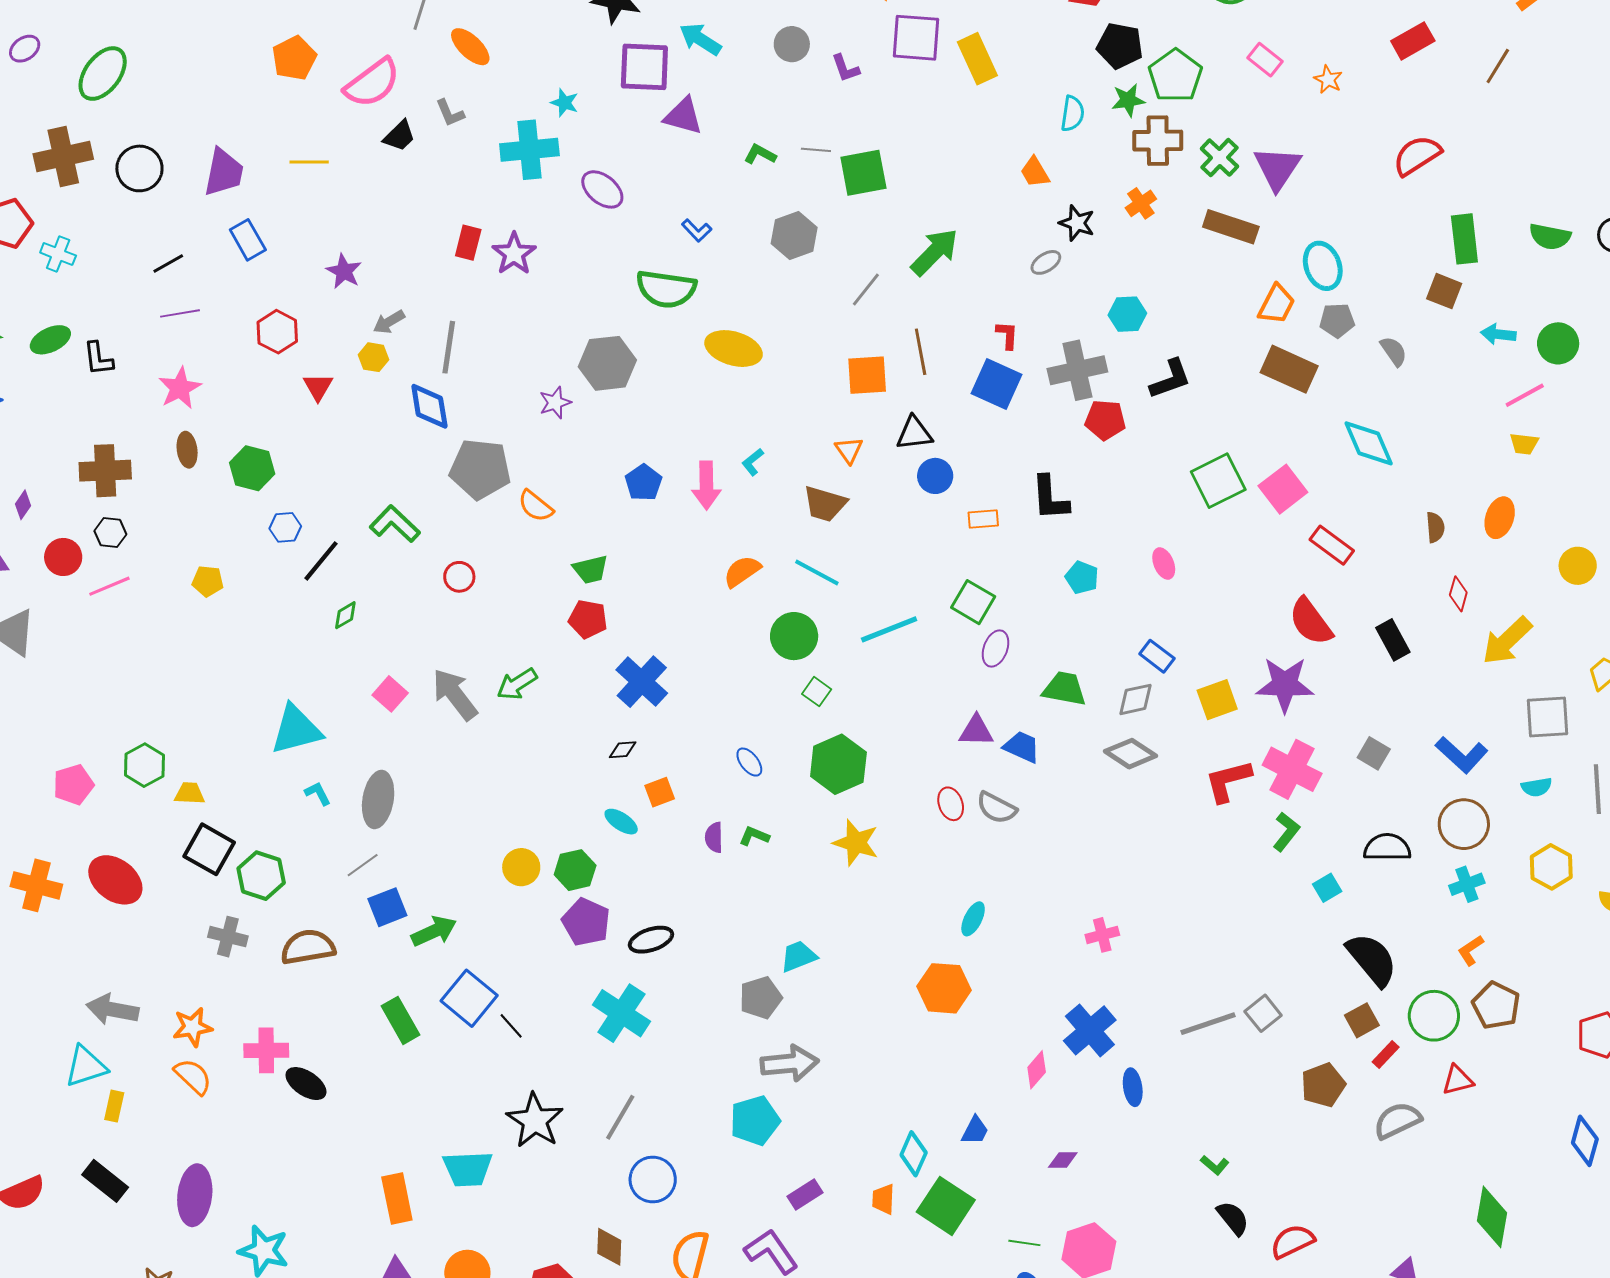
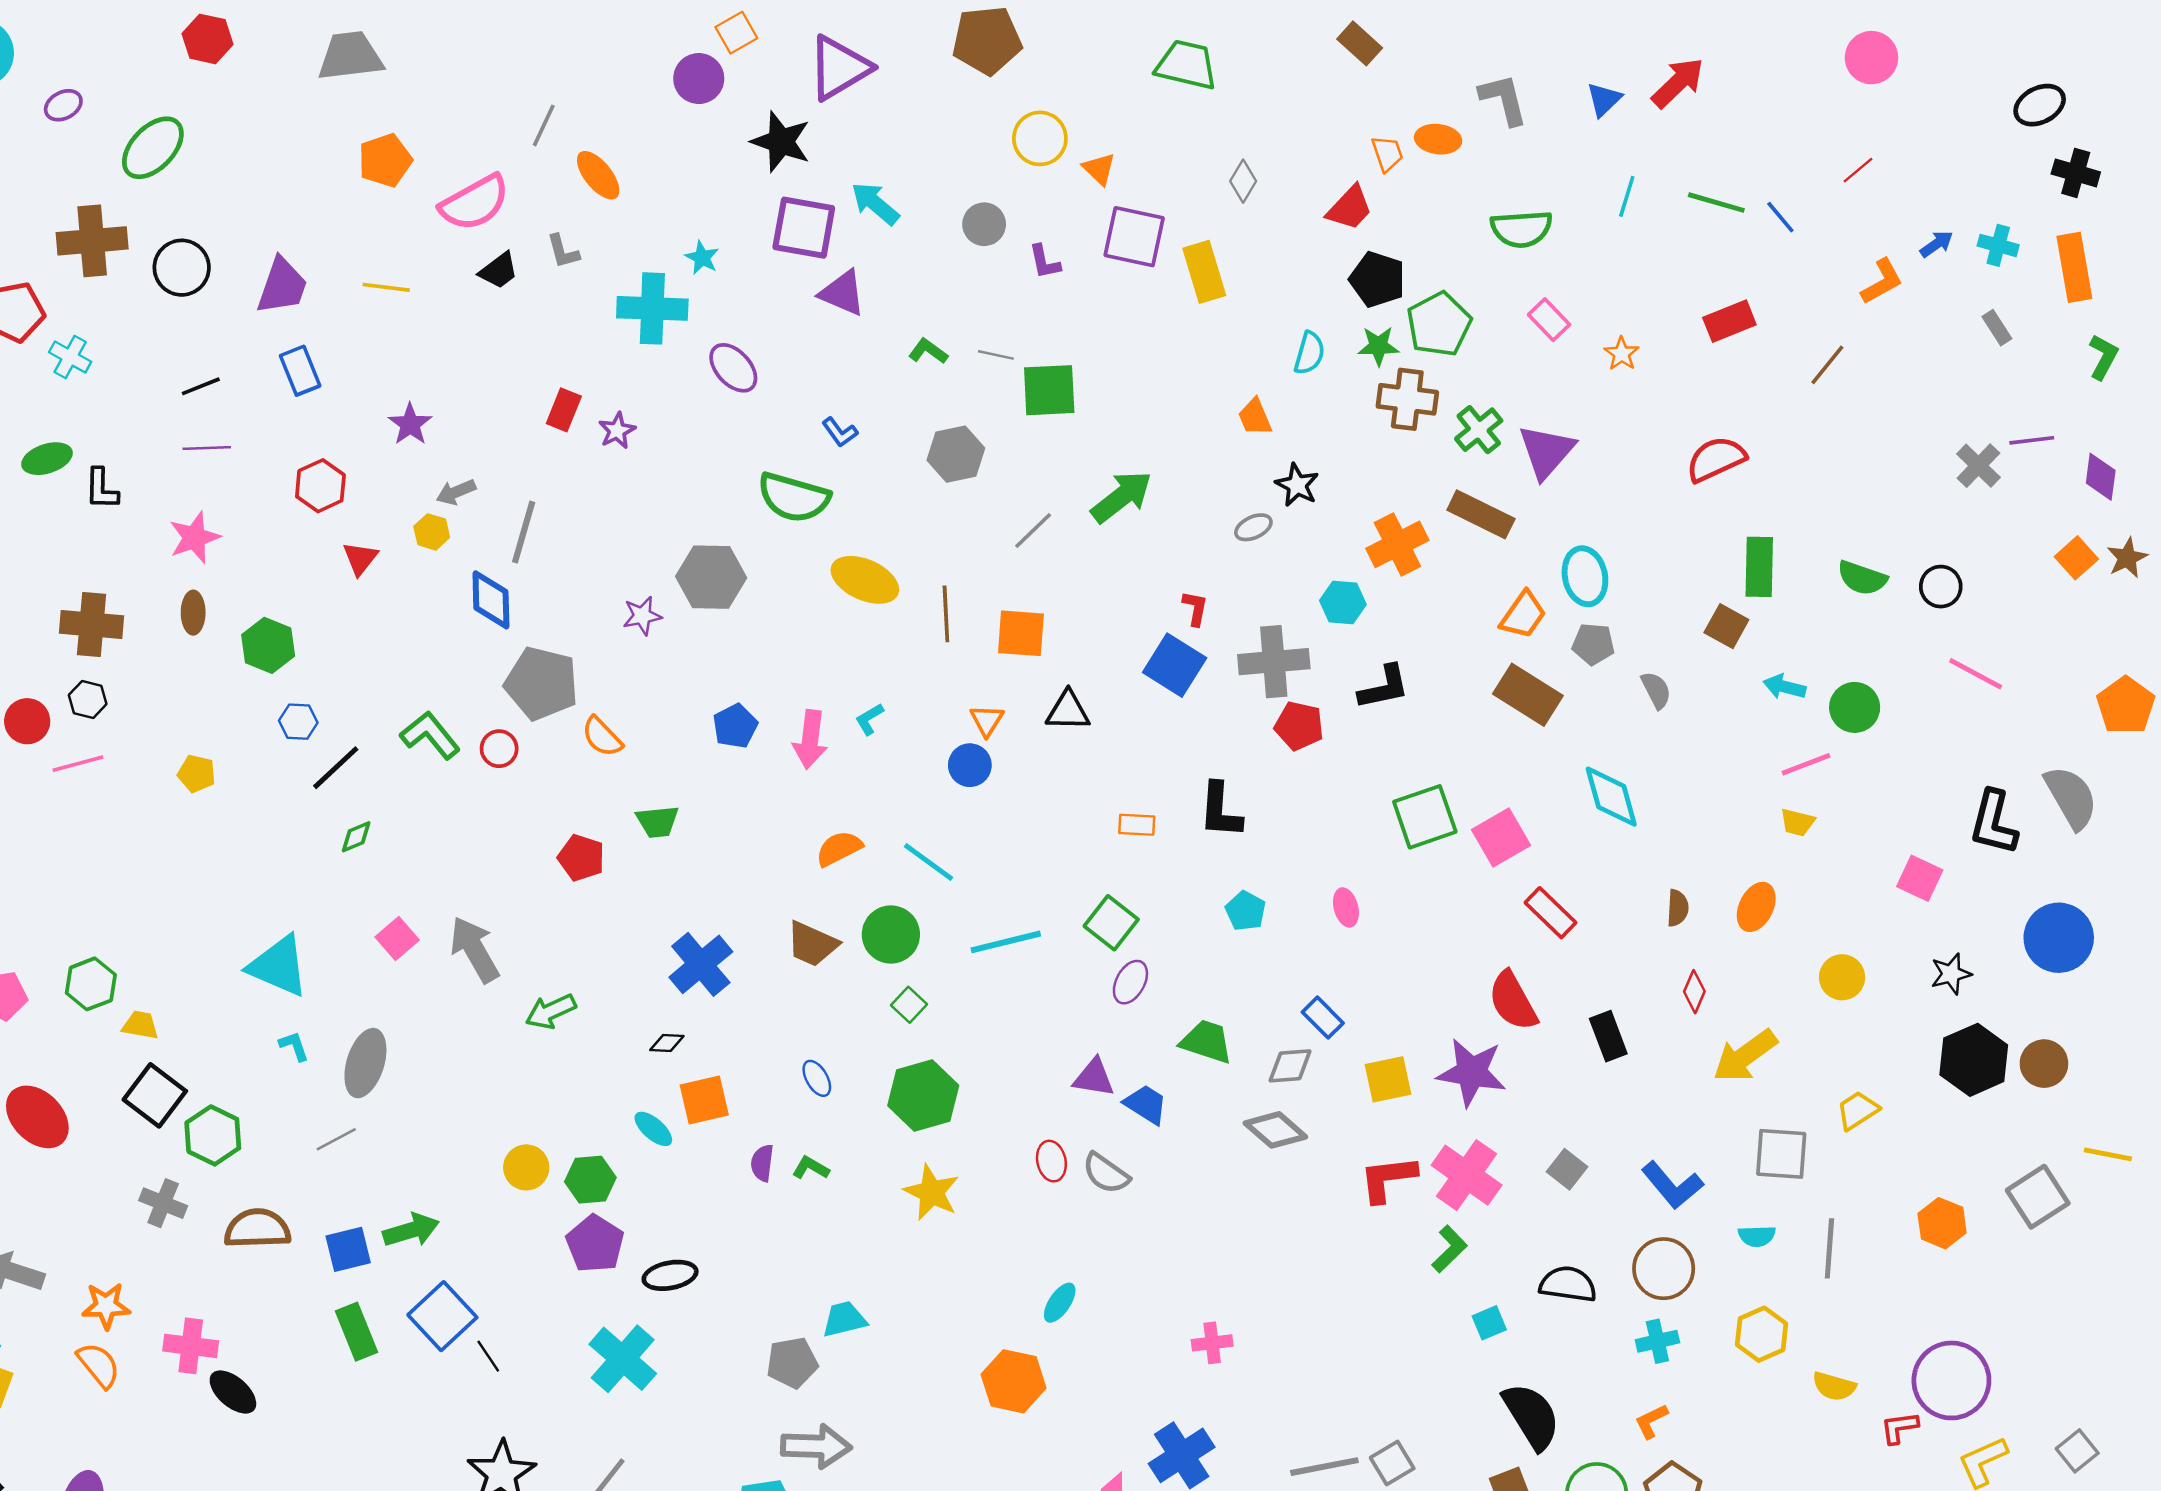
orange cross: (1141, 203) -> (1397, 544), moved, size x1.6
purple star: (514, 254) -> (617, 431), size x0.7
brown line: (921, 352) -> (946, 614), moved
blue circle: (935, 476) -> (970, 765), moved
brown trapezoid: (825, 504) -> (812, 944), moved
red circle: (459, 577) -> (499, 749), moved
red pentagon: (588, 619) -> (581, 858), moved
green arrow: (517, 684) -> (551, 1011), moved
cyan triangle: (296, 730) -> (278, 966), turned 30
orange square: (660, 792) -> (704, 1100), size x1.4
blue square: (387, 907) -> (348, 1249), moved

